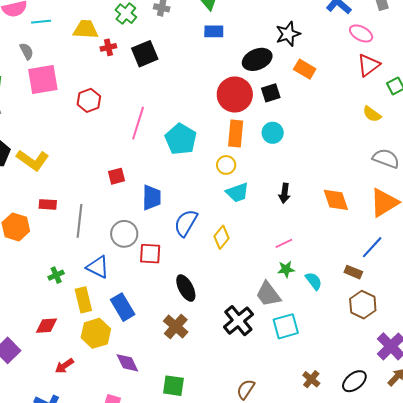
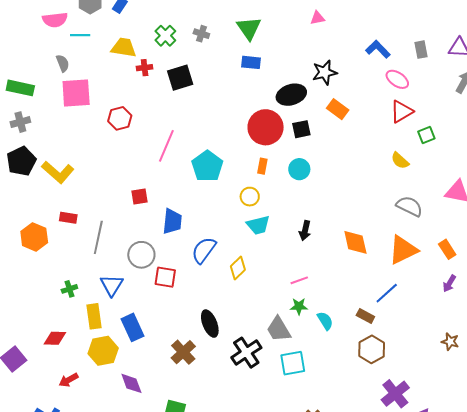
orange rectangle: (236, 133) -> (262, 166), size x0.6
blue triangle: (98, 267) -> (112, 285), turned 30
black ellipse: (186, 288) -> (210, 324), moved

